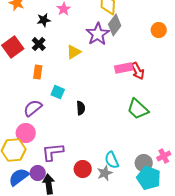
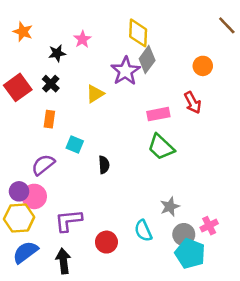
red arrow: (138, 71) -> (193, 103), moved
green trapezoid: (138, 109) -> (161, 147), moved
purple circle: (38, 173) -> (19, 191), moved
gray star: (105, 173) -> (170, 207), moved

